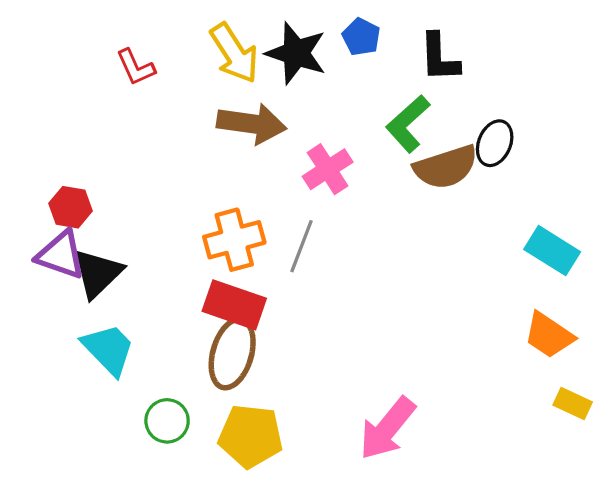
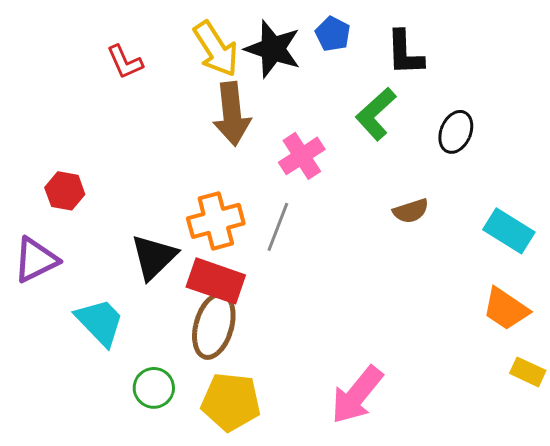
brown arrow: (252, 124) -> (232, 114), turned 76
brown semicircle: (446, 167) -> (411, 211), moved, size x0.6
purple triangle: (61, 255) -> (36, 260), moved, turned -45
black triangle: (98, 273) -> (154, 257), moved

